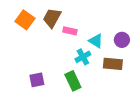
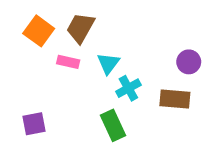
pink rectangle: (70, 31) -> (68, 62), moved
cyan triangle: (96, 41) -> (108, 63), moved, turned 35
purple square: (37, 80) -> (34, 124), moved

